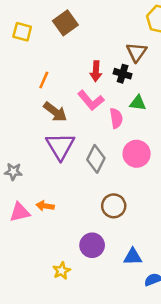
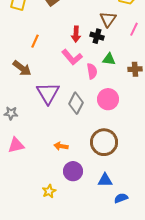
brown arrow: (55, 112) -> (22, 68), moved
orange arrow: (45, 206) -> (61, 146), moved
brown circle: (114, 206) -> (104, 142), moved, size x1.4

